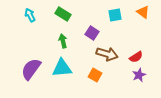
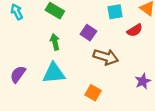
red semicircle: (136, 57) -> (135, 30), moved
purple semicircle: (31, 69) -> (18, 74), size x0.7
orange square: (95, 75) -> (93, 93), moved

